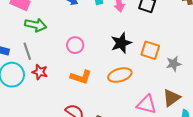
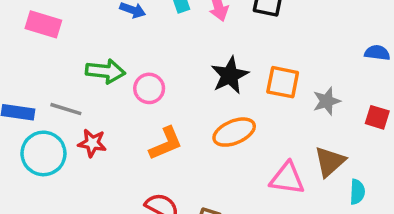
green arrow: (36, 25) -> (105, 71), moved
gray line: (27, 51) -> (66, 109), turned -48
orange L-shape: (81, 77) -> (166, 143), turned -35

